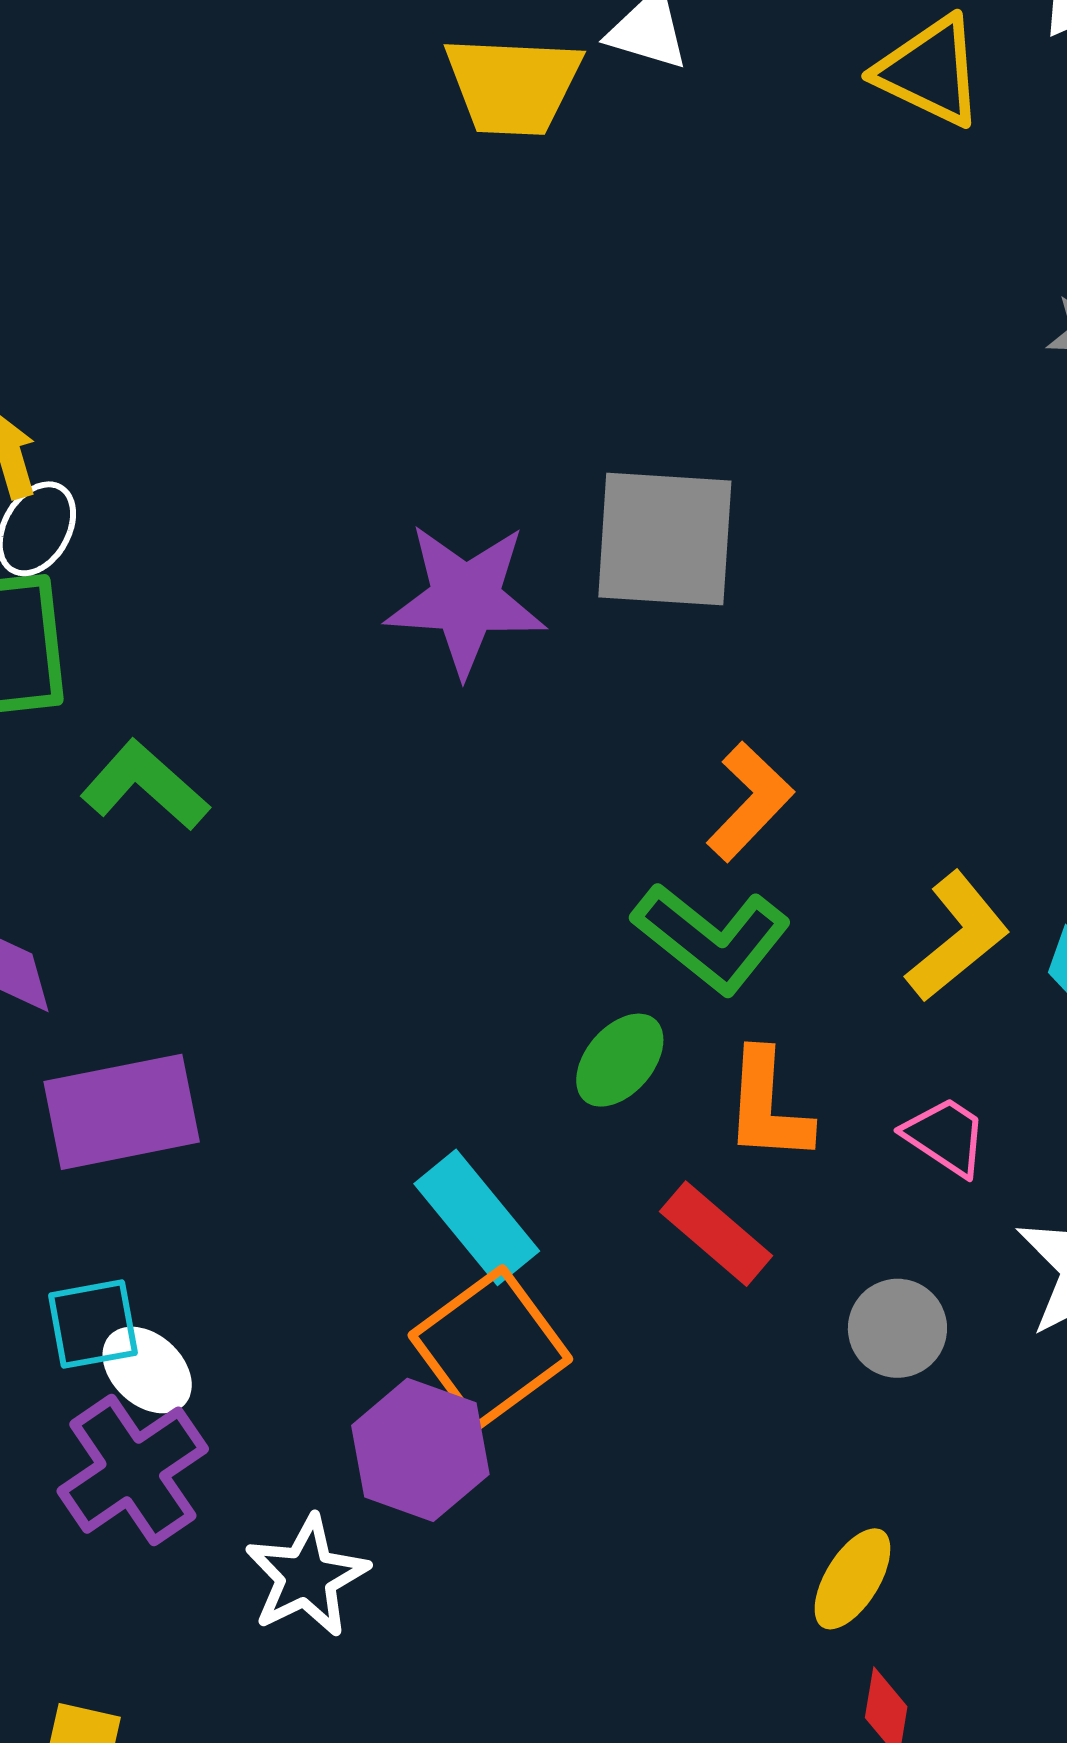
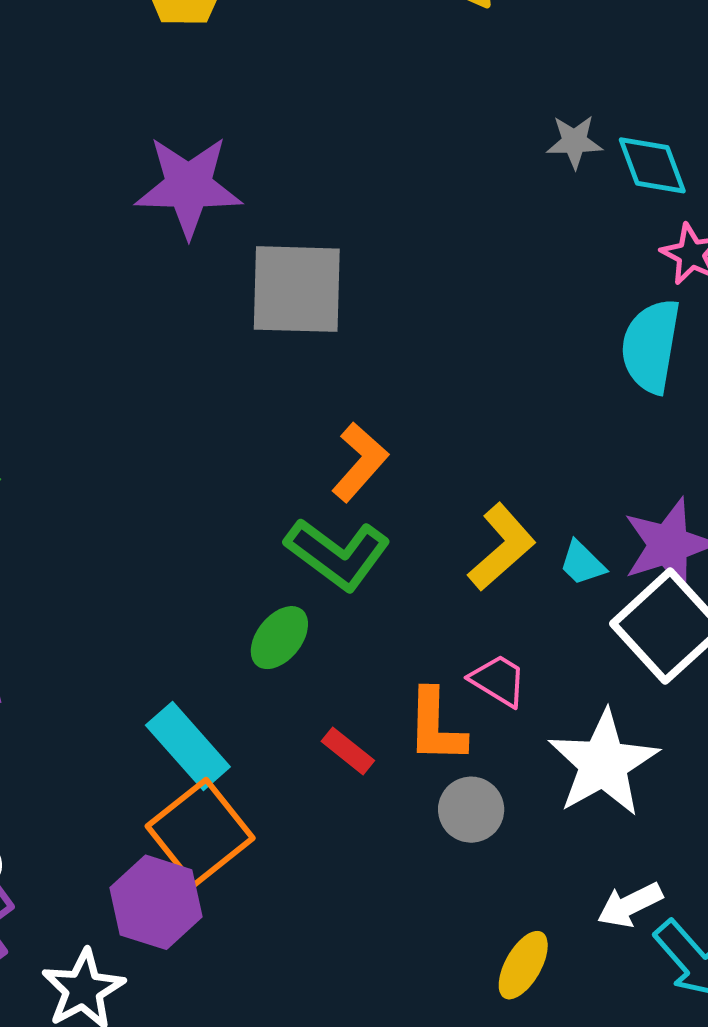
purple star: (466, 599) -> (189, 186), moved
orange L-shape: (768, 1106) -> (436, 726), moved
red rectangle: (716, 1234) -> (348, 751), size x0.7
yellow ellipse: (852, 1579) -> (523, 965), moved

